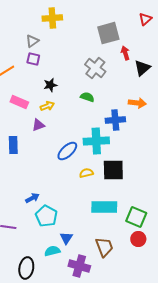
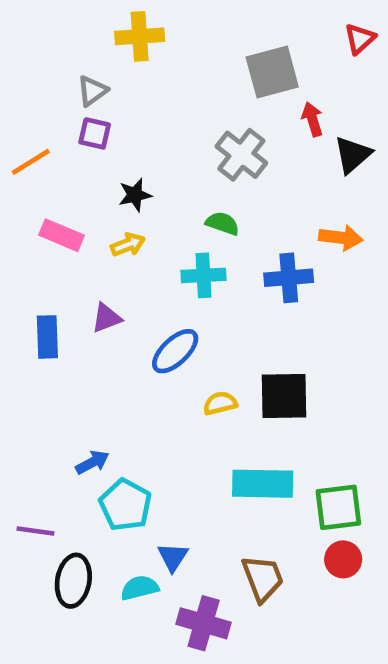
purple triangle: (38, 125) -> (106, 318), moved
cyan cross: (96, 141) -> (204, 275), moved, size x0.7
green square: (136, 217) -> (338, 507), turned -30
black ellipse: (26, 268) -> (73, 581), moved

